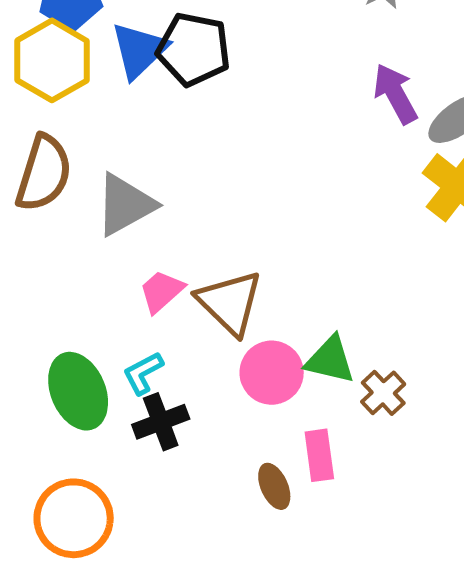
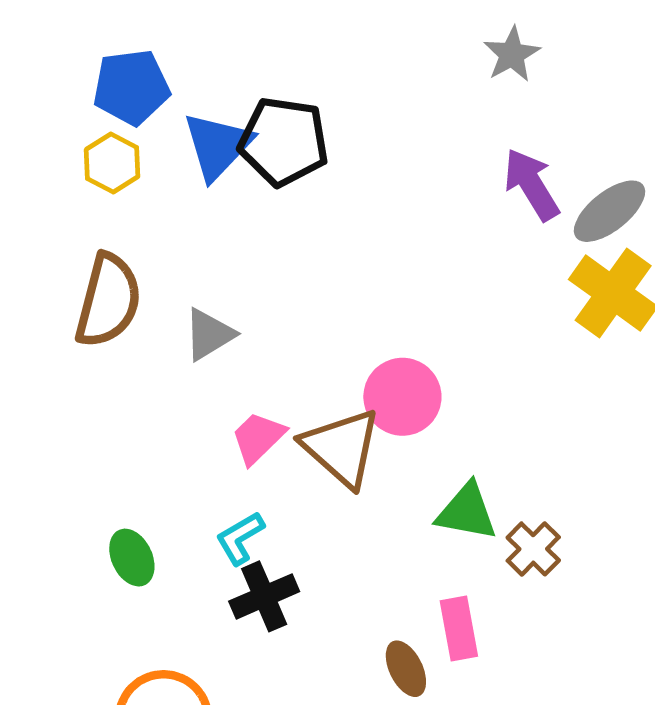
yellow hexagon: (52, 60) -> (112, 163), size x0.6
gray triangle: (125, 205) -> (209, 334), size x0.7
pink circle: (272, 373) -> (402, 397), moved
green ellipse: (78, 391) -> (132, 558), moved, size x0.6

